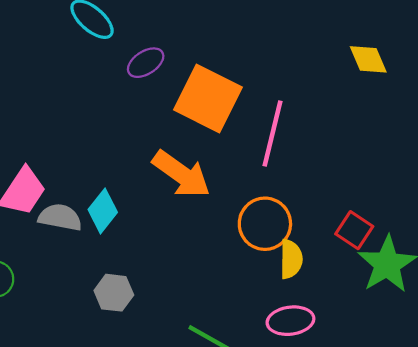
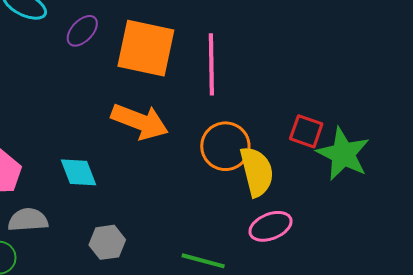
cyan diamond: (103, 211) -> (79, 172), turned -45
gray semicircle: (60, 217) -> (28, 220), moved
yellow semicircle: (291, 259) -> (257, 172), size x1.4

